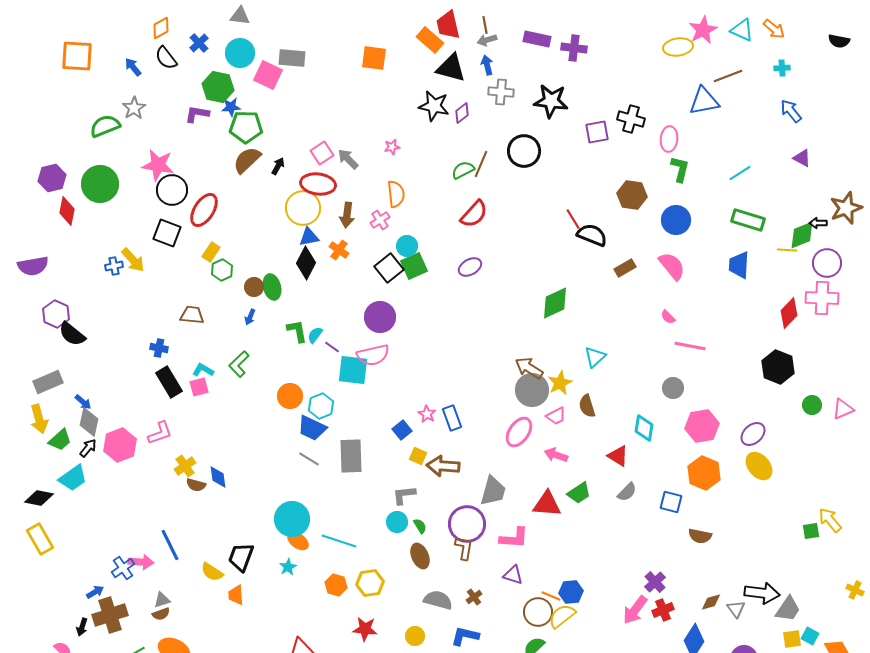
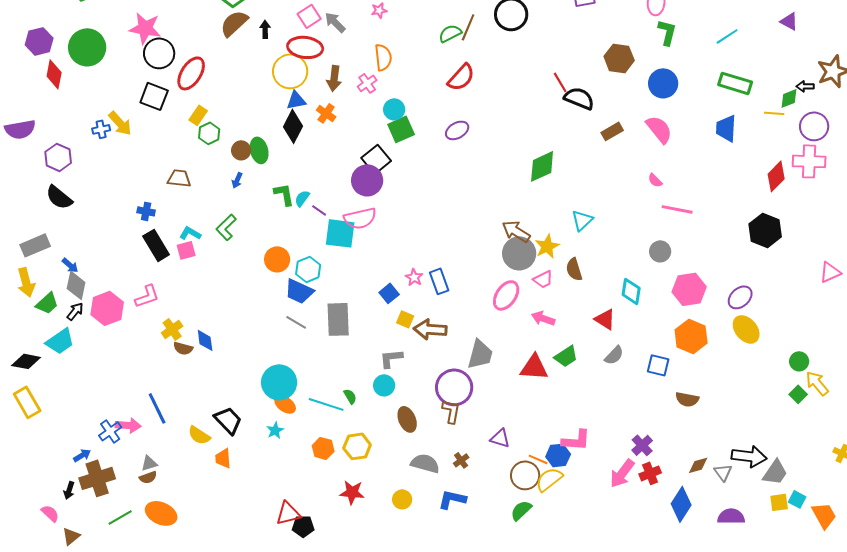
black arrow: (278, 166) -> (265, 29), turned -30
green diamond: (802, 235) -> (789, 98), size x0.7
black square: (389, 268) -> (376, 159), moved
purple hexagon: (56, 314) -> (58, 157), moved
green circle: (812, 405) -> (799, 361), moved
green semicircle: (420, 526) -> (350, 396), moved
green square: (811, 531) -> (798, 394), turned -36
pink L-shape: (514, 538) -> (576, 440), moved
black trapezoid: (241, 557) -> (228, 420), turned 116

